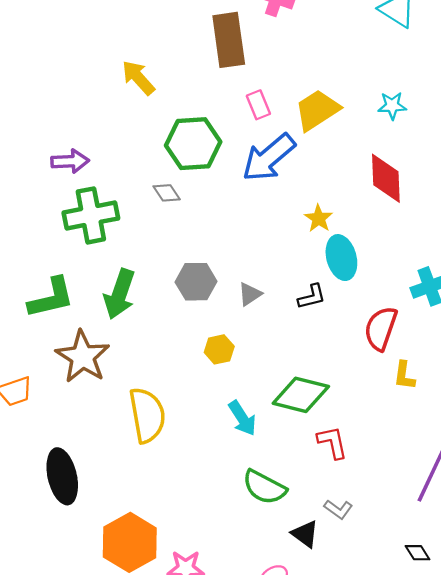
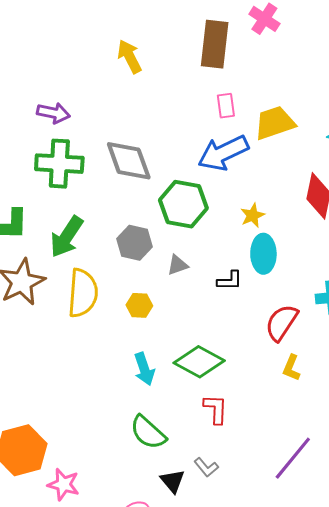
green hexagon: (193, 144) -> (183, 204), moved
gray diamond: (167, 193) -> (129, 161), size x2.0
yellow semicircle: (147, 415) -> (83, 293), moved

